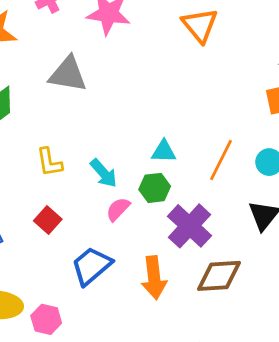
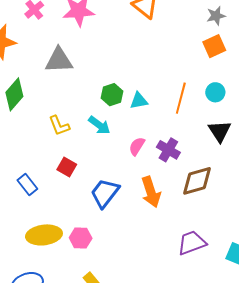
green hexagon: (155, 188) -> (112, 95), moved
pink semicircle: (118, 209) -> (137, 146), moved
purple cross: (190, 226) -> (168, 150), size x0.7

